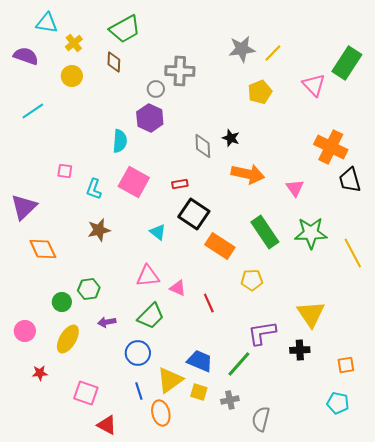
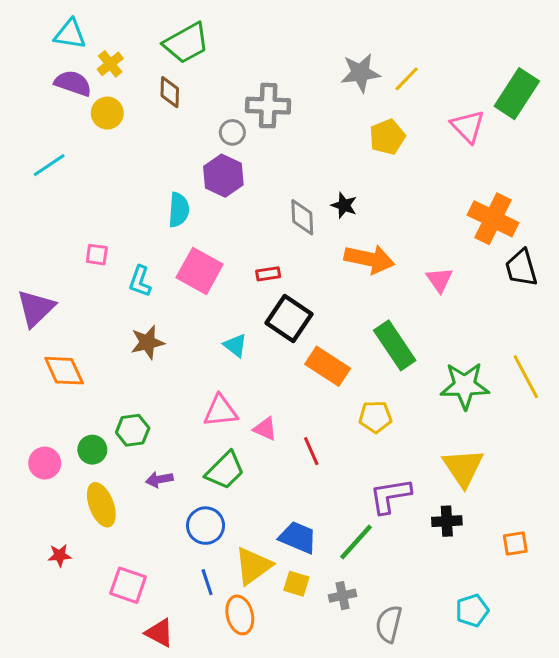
purple semicircle: (26, 56) -> (73, 83), moved
green star: (311, 233) -> (465, 386), moved
pink circle: (25, 331) -> (45, 463), moved
yellow ellipse: (68, 339) -> (101, 505), turned -52
cyan pentagon: (338, 403) -> (472, 610), moved, turned -30

